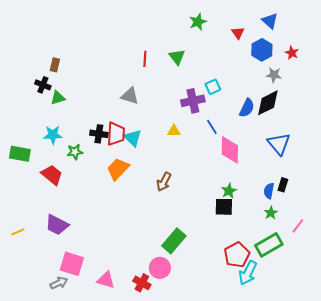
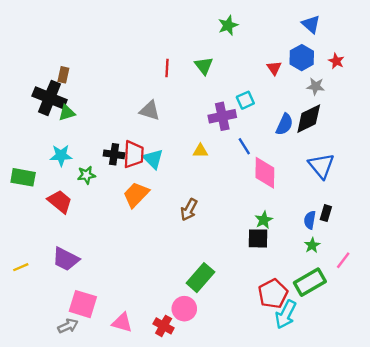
red triangle: (238, 33) -> (274, 68), moved
black cross: (43, 85) -> (50, 98), size x1.8

